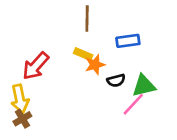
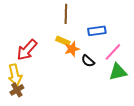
black semicircle: (116, 80) -> (88, 61), turned 56
green triangle: (144, 86) -> (118, 72), moved
pink line: (133, 104) -> (113, 52), moved

